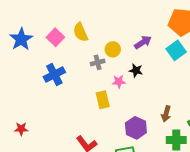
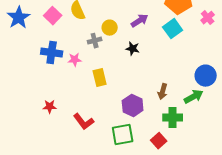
blue cross: (54, 75) -> (52, 53), turned 35
pink star: (119, 82) -> (75, 60), moved
red star: (21, 129) -> (50, 107), moved

